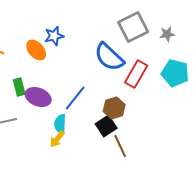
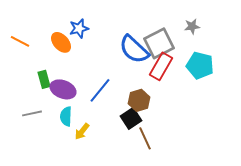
gray square: (133, 27) -> (159, 43), moved
cyan semicircle: (60, 124) -> (66, 116), moved

